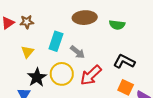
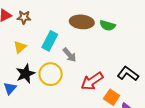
green semicircle: (117, 25) -> (108, 25), moved
black L-shape: (124, 61) -> (128, 74), moved
red arrow: (91, 75) -> (92, 81), moved

